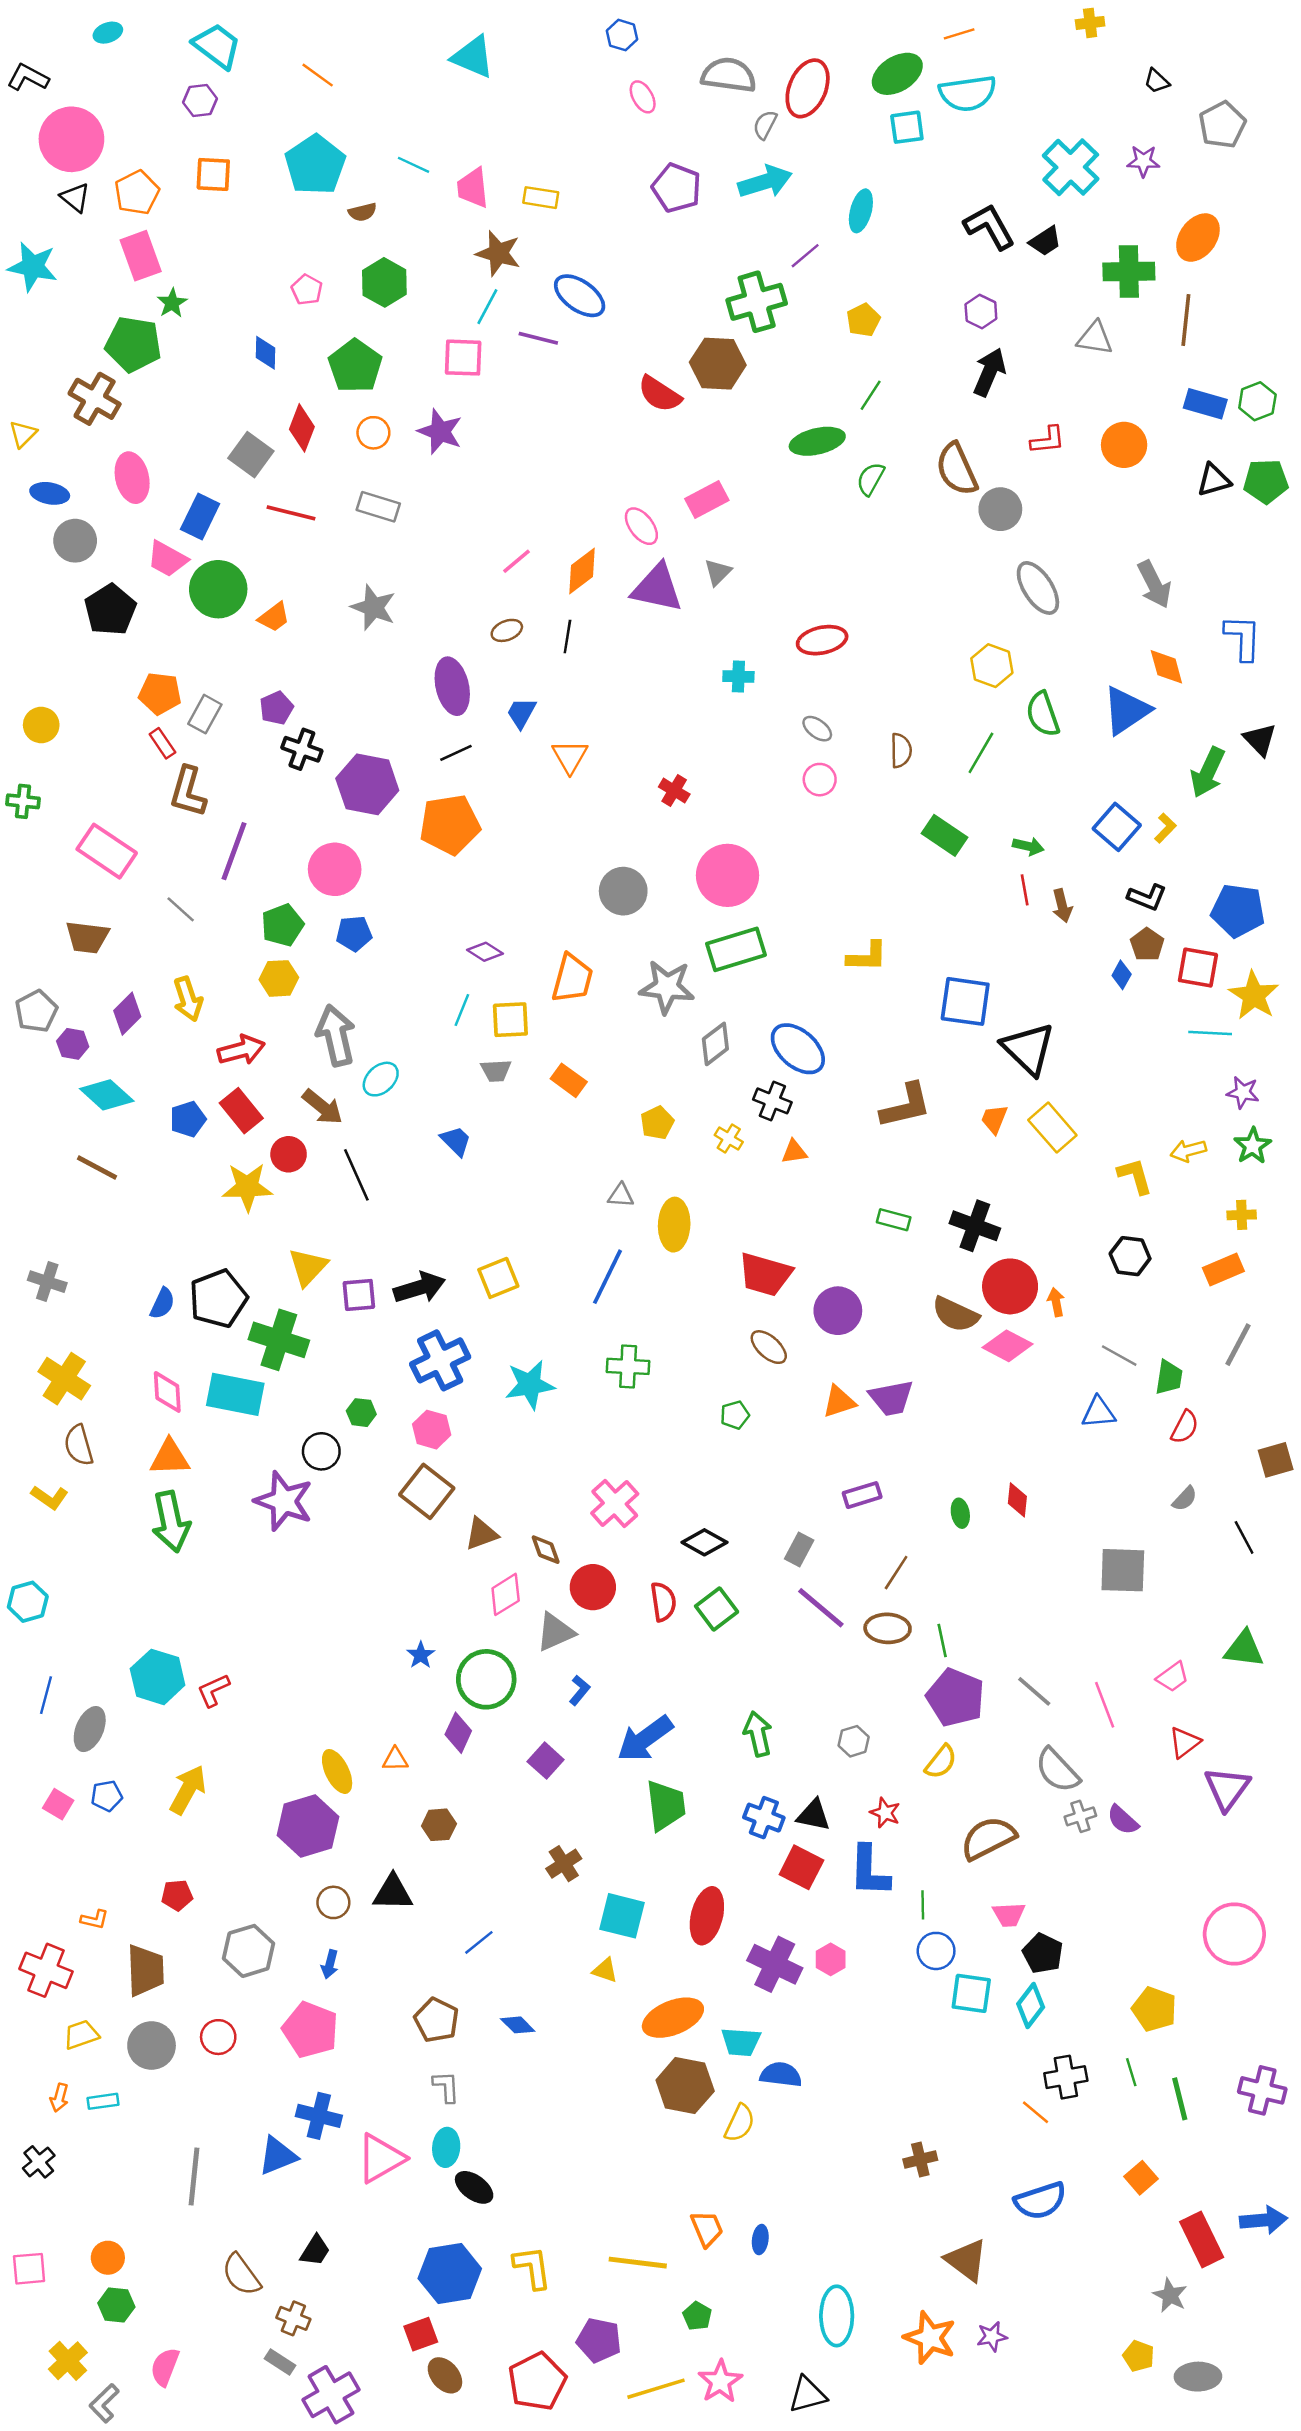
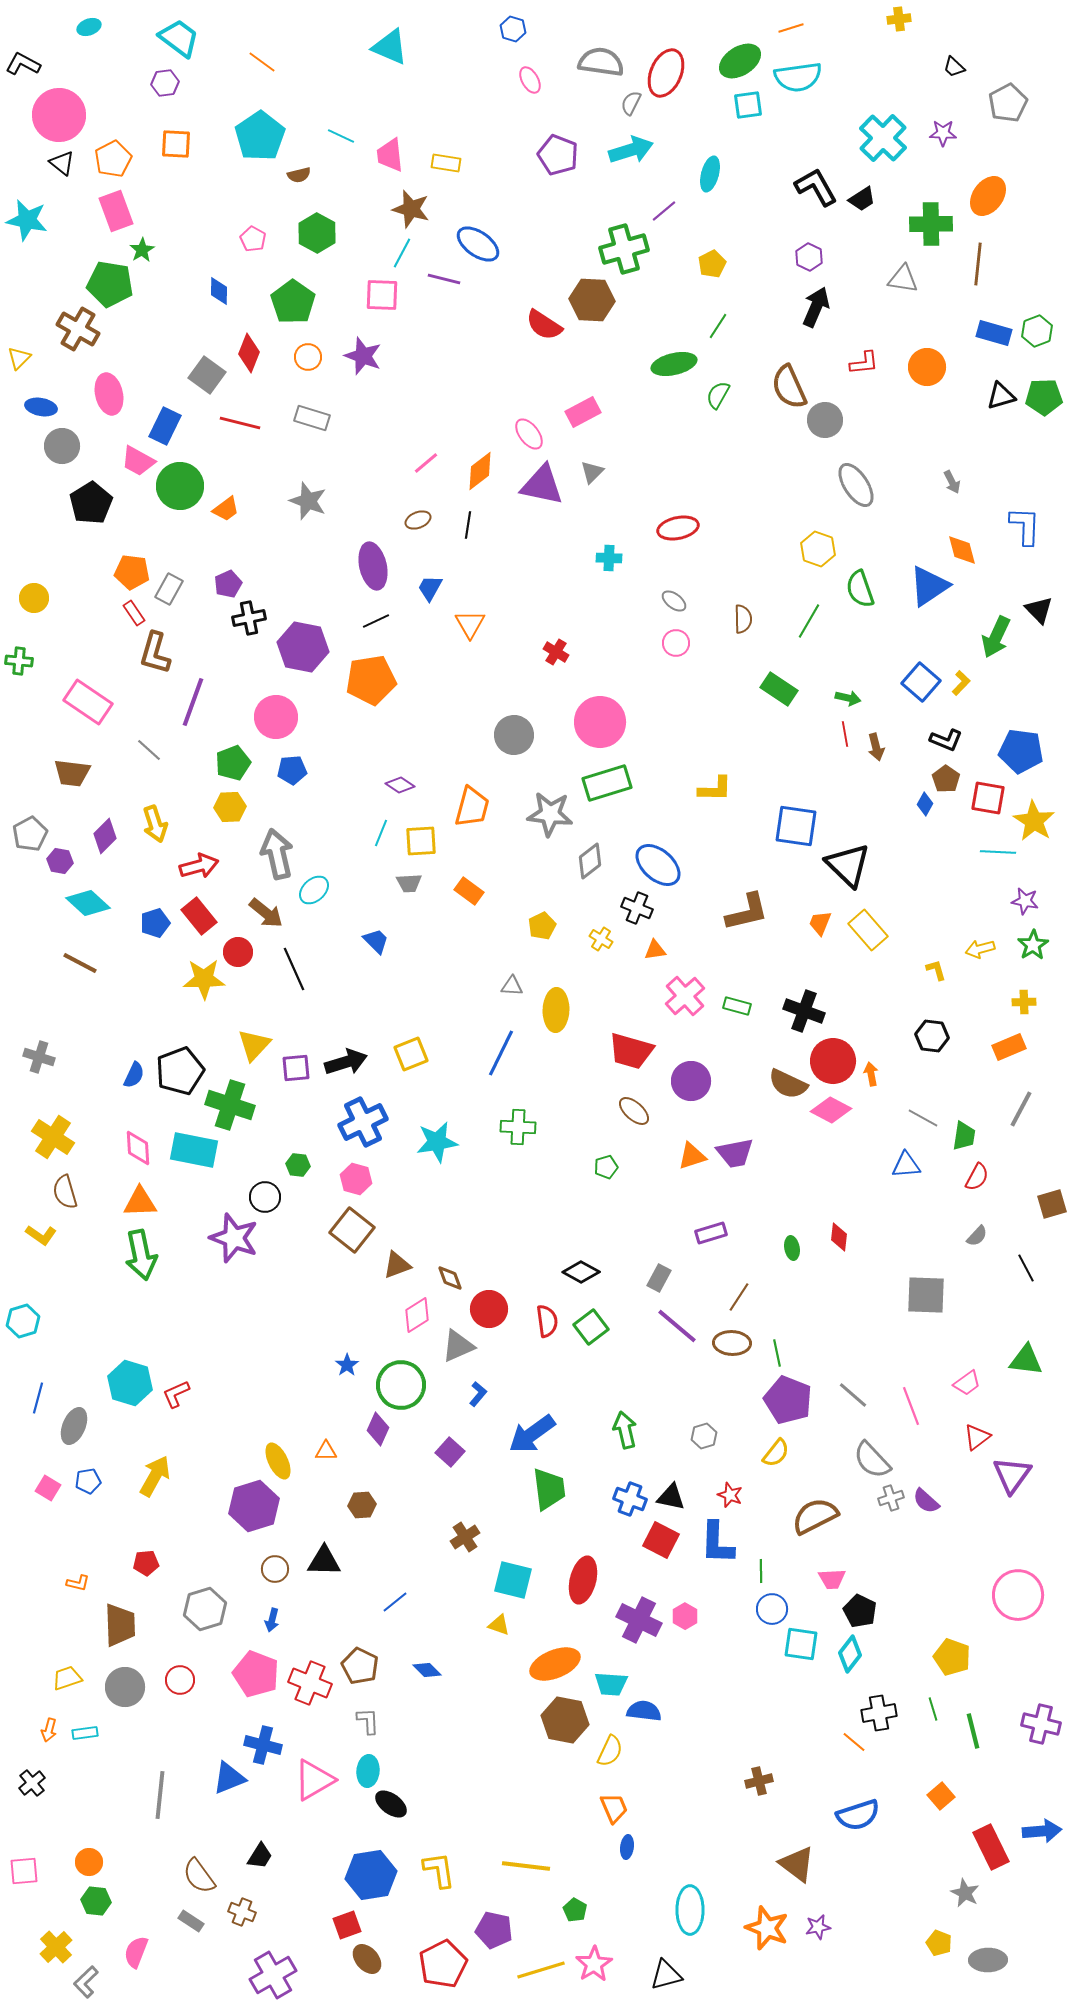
gray arrow: (1154, 584) -> (952, 482), size x0.6
black cross: (302, 749) -> (249, 618), turned -32
yellow L-shape: (1135, 1176) -> (936, 970), size x0.7
pink cross: (615, 1503) -> (685, 996), moved
red cross: (46, 1970) -> (310, 1683), moved
orange trapezoid: (707, 2229) -> (614, 1808), moved
gray rectangle: (280, 2362) -> (191, 1921), moved

